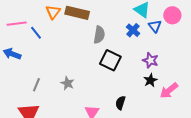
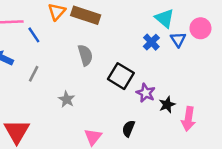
gray semicircle: (99, 35) -> (85, 55), moved, turned -30
purple star: (150, 60) -> (146, 93), moved
gray line: (36, 85) -> (34, 74), moved
pink arrow: (169, 91) -> (188, 119), turned -48

